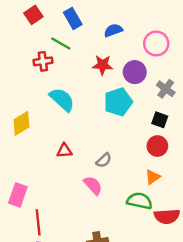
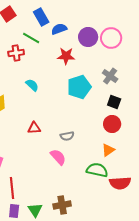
blue semicircle: (113, 30) -> (59, 29), moved
purple circle: (135, 72) -> (88, 37), moved
gray cross: (166, 89) -> (110, 76), moved
cyan semicircle: (62, 100) -> (32, 85), size x0.6
gray semicircle: (104, 160) -> (67, 136), turned 32

